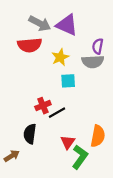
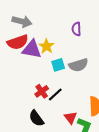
purple triangle: (67, 25) -> (32, 49), moved
gray semicircle: (93, 62) -> (78, 65), moved
black semicircle: (30, 134) -> (36, 118), turned -30

